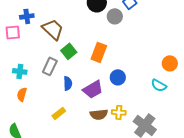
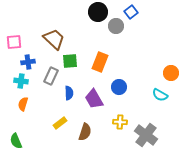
blue cross: (27, 16) -> (28, 62), moved
green square: (69, 51) -> (70, 61), turned 35
purple trapezoid: (93, 89) -> (94, 99), turned 90
brown semicircle: (99, 114) -> (85, 132), moved, turned -66

